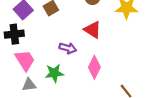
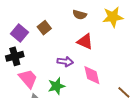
pink diamond: (94, 67) -> (92, 75), turned -30

